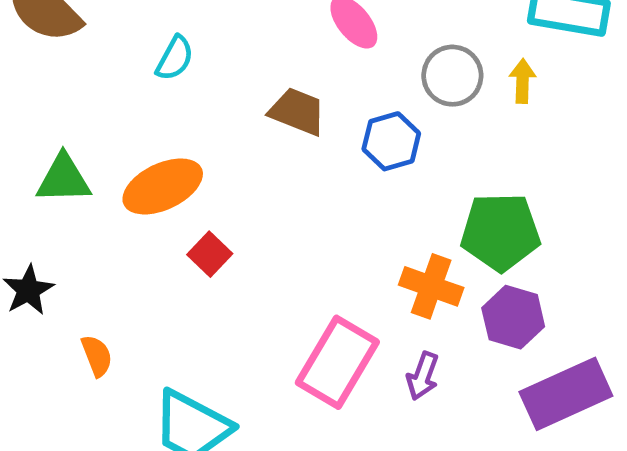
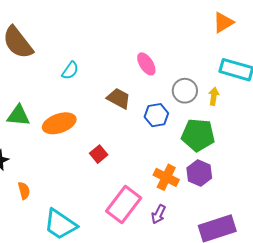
green pentagon: (500, 232) -> (198, 135), moved
red square: (210, 254) -> (99, 154), moved
purple hexagon: (513, 317) -> (199, 173), moved

